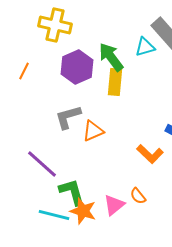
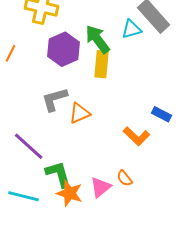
cyan line: (54, 215) -> (24, 196), moved

